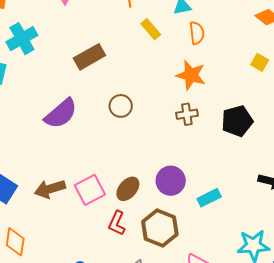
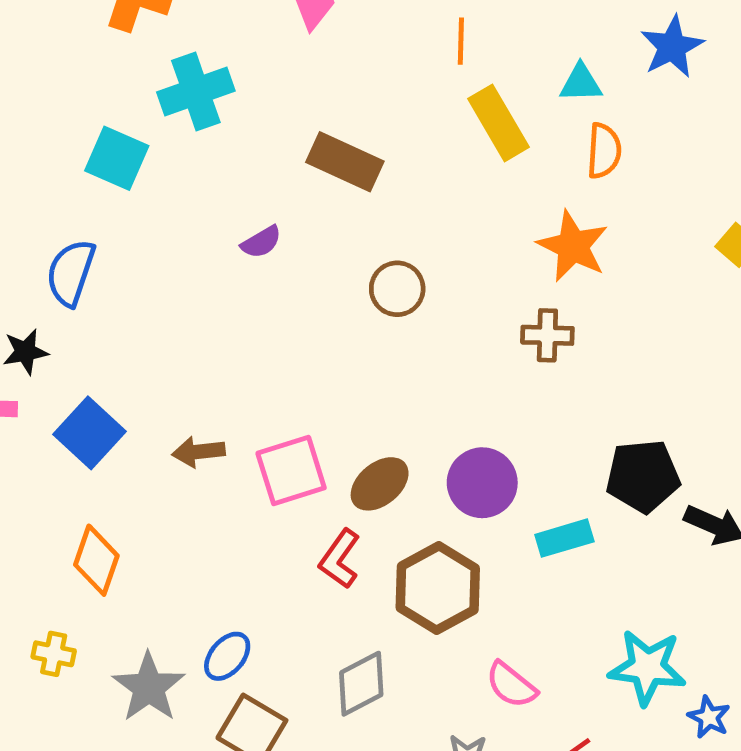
yellow rectangle: (151, 29) -> (499, 123), size x1.4
brown rectangle: (89, 57) -> (345, 162), turned 44
purple semicircle: (61, 114) -> (261, 242), moved, size x0.5
black pentagon: (237, 121) -> (643, 476), moved
brown arrow: (50, 189) -> (199, 452), size x0.7

